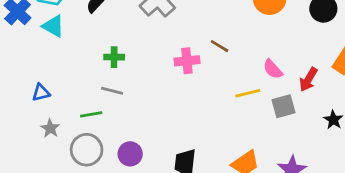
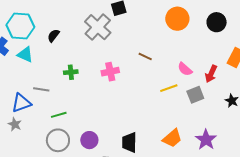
pink cross: (187, 61) -> (110, 72), moved
gray line: (112, 91) -> (41, 89), moved
blue triangle: (41, 93) -> (21, 103), size x1.5
gray star: (50, 128) -> (15, 124), moved

